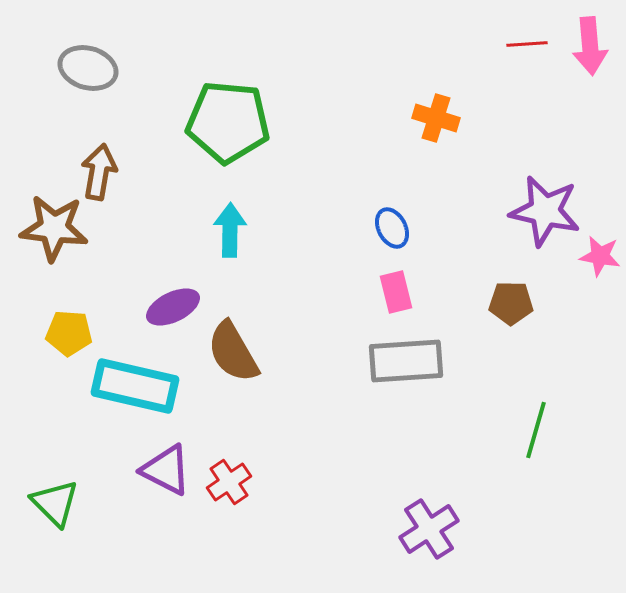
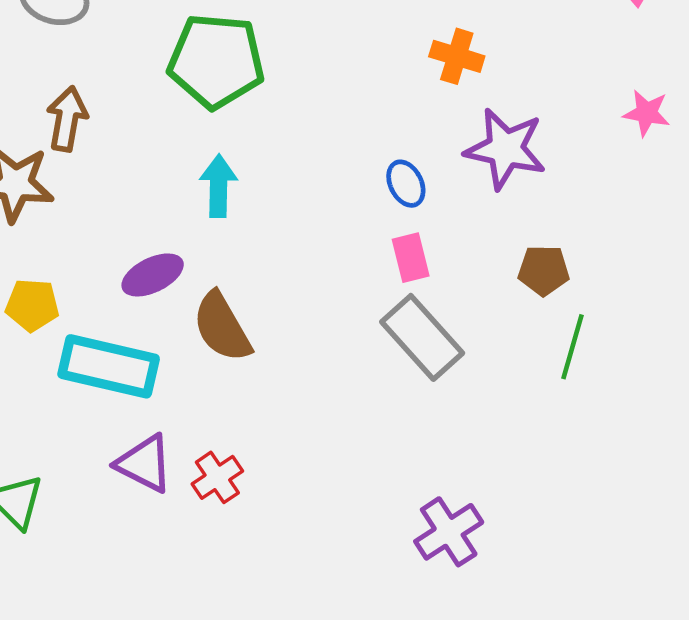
purple star: (545, 211) -> (505, 149), moved
pink star: (600, 256) -> (647, 113), moved
gray rectangle: (406, 361) -> (422, 337), turned 52
green line: (536, 430) -> (572, 347), moved

